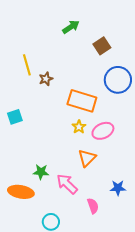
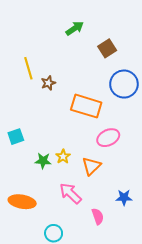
cyan square: (15, 117) -> (16, 137), moved
yellow star: (79, 127) -> (63, 157), moved
green star: (41, 172) -> (43, 161), moved

